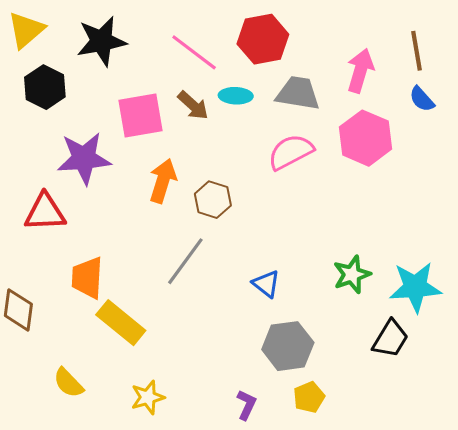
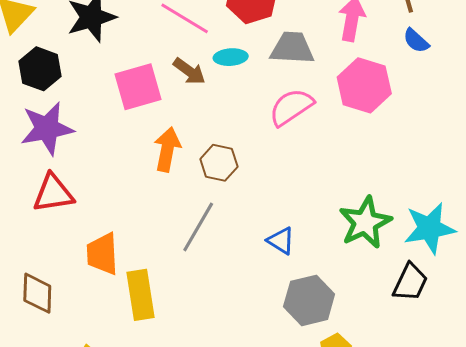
purple star: (84, 158) -> (47, 128), moved
green star: (352, 275) -> (365, 223), size x1.4
yellow rectangle: (121, 323) -> (141, 295), turned 48

